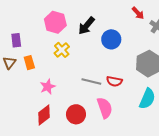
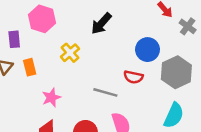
pink hexagon: (55, 22) -> (42, 19), moved
blue circle: (111, 39) -> (148, 50), moved
red semicircle: (114, 81) -> (133, 77), moved

